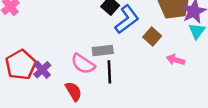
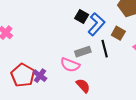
black line: (109, 72) -> (105, 49), moved
red semicircle: (74, 91) -> (83, 86), moved

